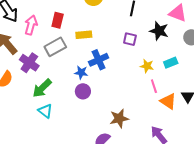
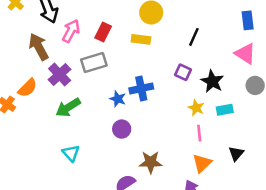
black star: (159, 31) -> (212, 81), moved
yellow rectangle: (84, 35) -> (141, 39), moved
purple circle: (83, 91) -> (122, 129), moved
orange triangle: (168, 101) -> (202, 163), moved, turned 30
cyan triangle: (45, 111) -> (71, 153), moved

